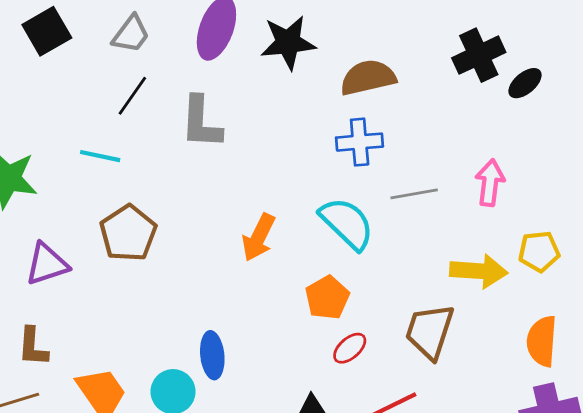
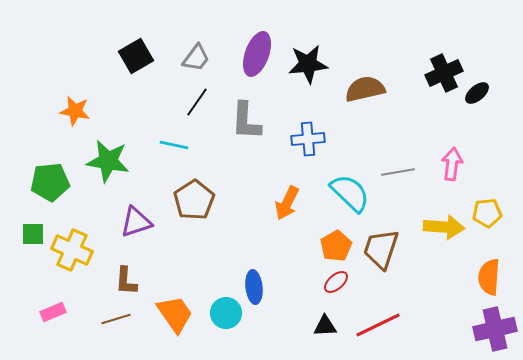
blue cross: (360, 142) -> (308, 139), moved
brown trapezoid: (430, 331) -> (381, 249), moved
red ellipse: (350, 348) -> (336, 282), moved

